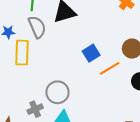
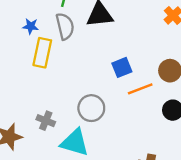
gray circle: (57, 92) -> (91, 108), moved
gray cross: (35, 109) -> (46, 121), turned 35

